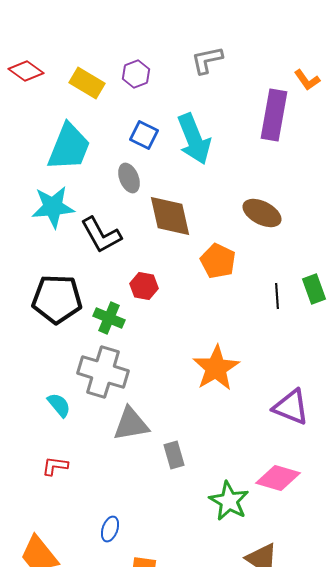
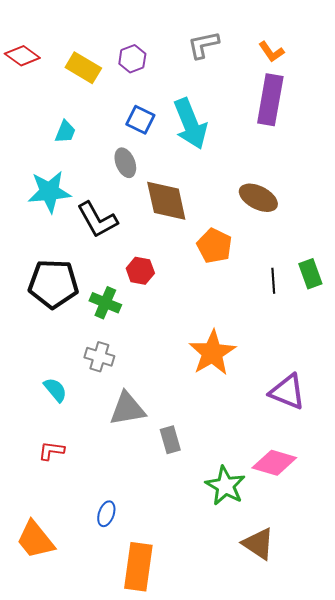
orange L-shape: (307, 80) -> (271, 52), moved
cyan trapezoid: (69, 147) -> (65, 132), size x0.5
gray cross: (103, 372) -> (99, 357), size x0.6

